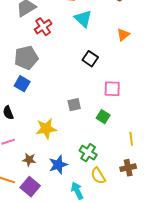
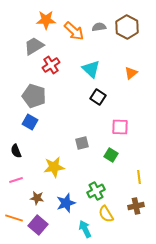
cyan triangle: (83, 19) -> (91, 69), moved
gray pentagon: (26, 58) -> (34, 96), turned 30
green cross: (88, 153) -> (96, 191), turned 30

